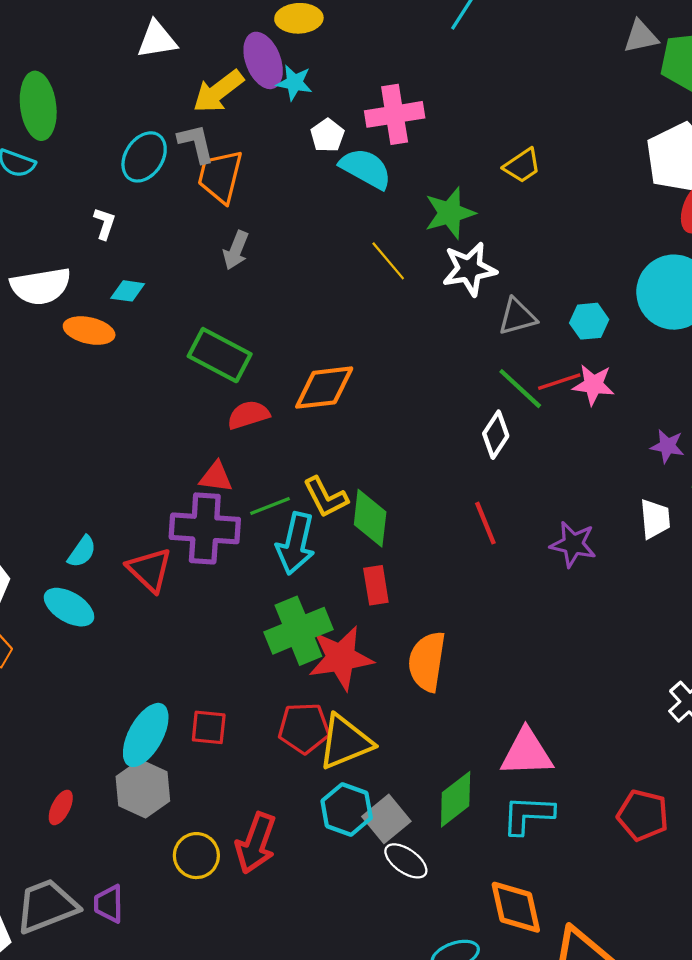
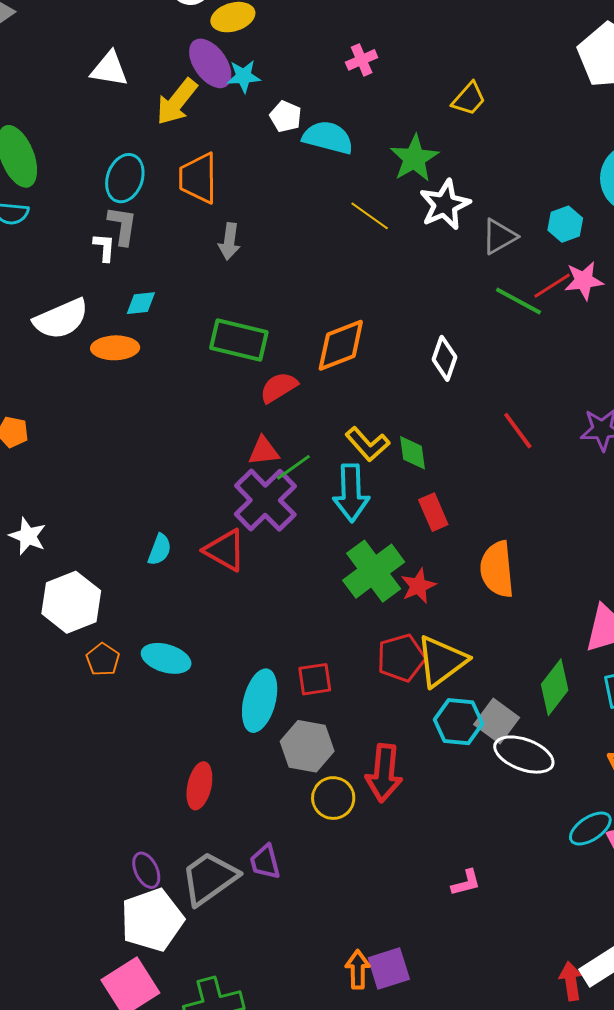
white triangle: (157, 40) -> (109, 69), turned 33
pink cross: (395, 114) -> (362, 60), moved, size x0.6
gray L-shape: (196, 143) -> (122, 226), moved, turned 36
white diamond: (496, 435) -> (445, 358), moved
green line: (270, 506) -> (293, 467), moved
green diamond: (370, 518) -> (412, 453), size x0.7
purple cross: (205, 528) -> (265, 500), turned -34
cyan ellipse: (69, 607) -> (166, 658), moved
red star: (341, 658) -> (418, 586), size x0.6
gray hexagon: (143, 789) -> (307, 746), moved
red ellipse: (61, 807) -> (199, 786), size x1.4
white ellipse: (406, 861) -> (524, 755), size x1.4

